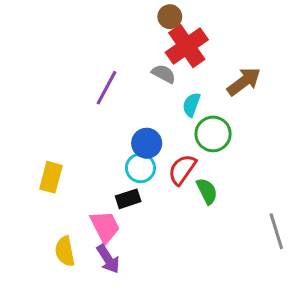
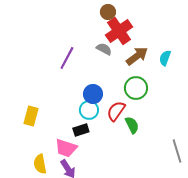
brown arrow: (244, 81) -> (137, 56), moved
cyan semicircle: (191, 105) -> (165, 58), moved
pink trapezoid: (105, 227) -> (66, 148), turned 135

